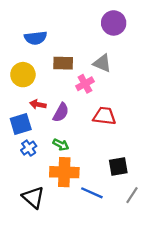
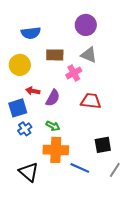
purple circle: (114, 23) -> (86, 25), moved

